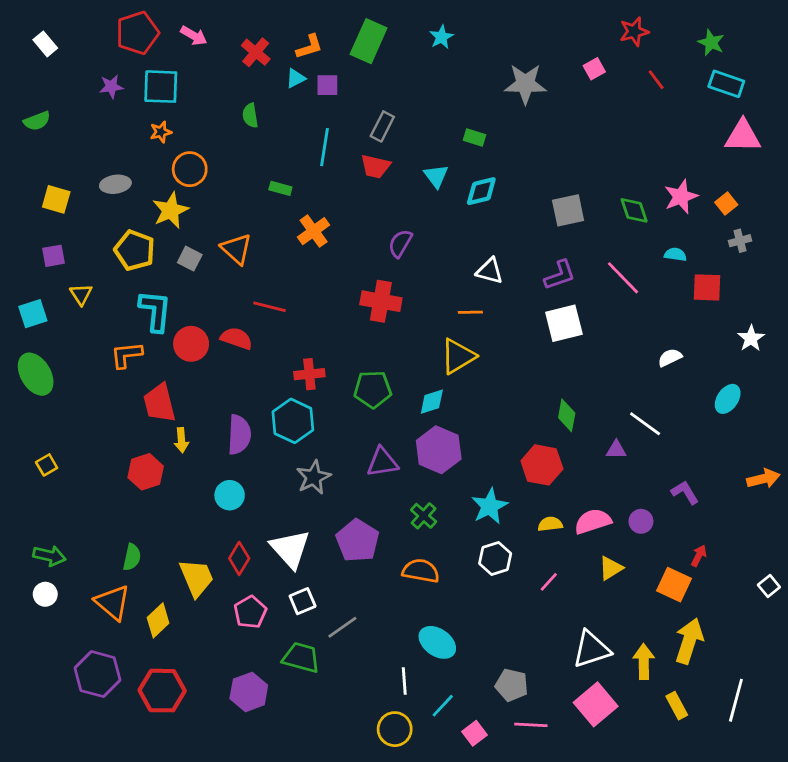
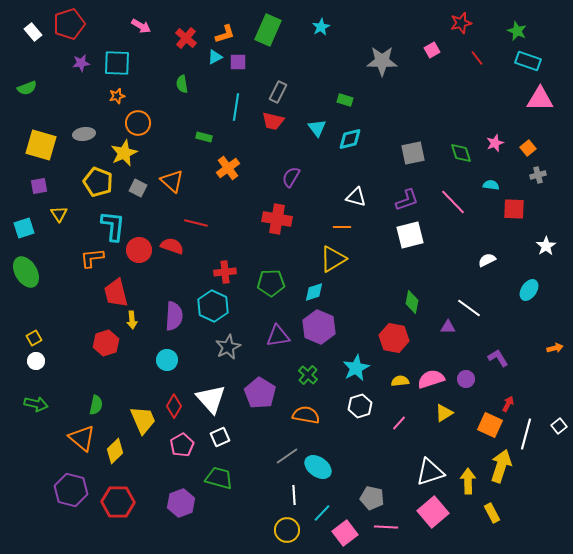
red pentagon: (137, 33) -> (69, 24), moved
pink star: (681, 197) -> (495, 143), size x0.7
yellow square: (56, 199) -> (41, 145), size x1.5
orange arrow: (763, 479) -> (555, 348), size x0.7
white circle: (45, 594) -> (36, 361), moved
gray line: (342, 627) -> (287, 456), moved
white line: (736, 700) -> (526, 434), moved
pink square: (474, 733) -> (345, 533), size x1.4

